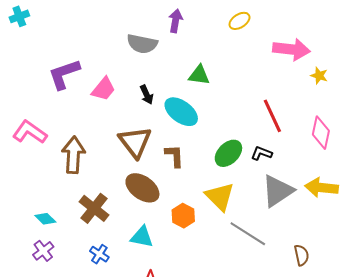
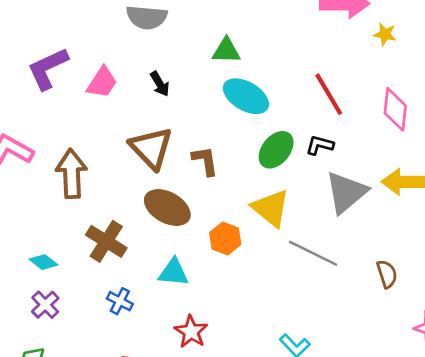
cyan ellipse: (181, 112) -> (246, 96), moved

